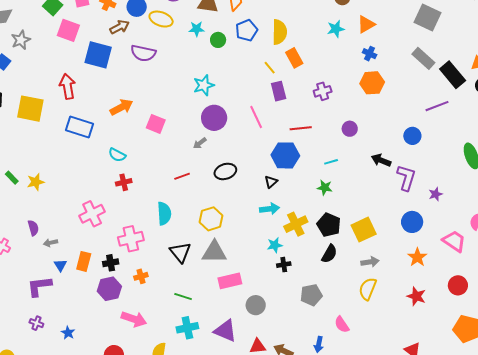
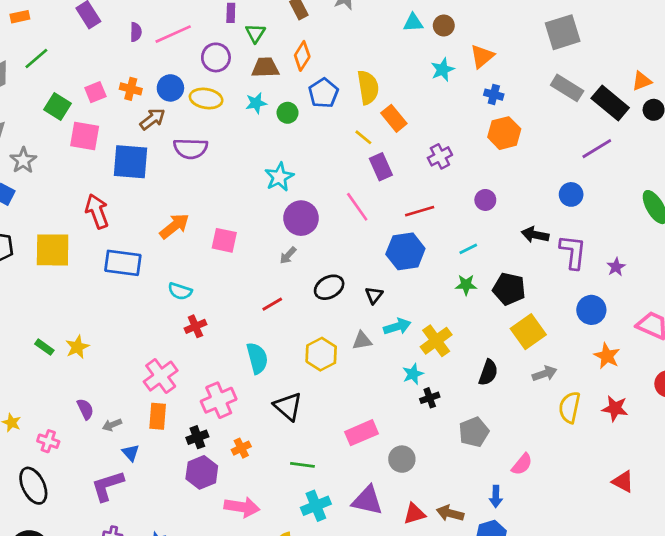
gray square: (427, 17) -> (563, 32), turned -32
black triangle: (271, 182) -> (374, 295), moved
black pentagon: (329, 225) -> (509, 289), moved
gray triangle: (214, 252) -> (362, 341), moved, size x0.6
orange rectangle: (84, 261) -> (158, 416), moved
yellow semicircle: (368, 289) -> (570, 407), moved
pink semicircle: (342, 325) -> (522, 464), turned -96

